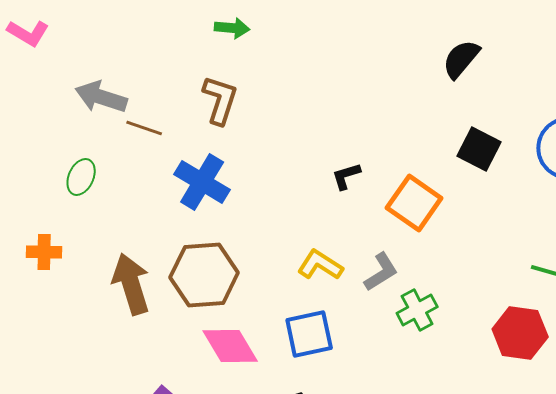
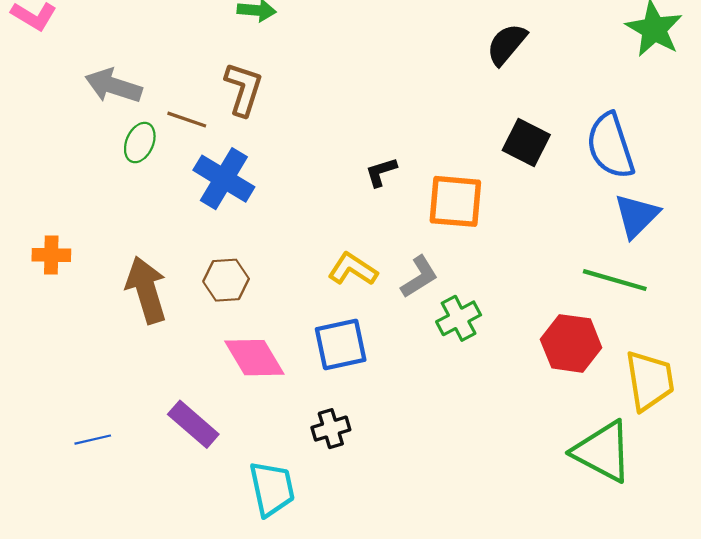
brown line: (144, 128) -> (187, 120), moved
green ellipse: (81, 177) -> (140, 143), moved
orange square: (414, 203) -> (455, 201), turned -30
brown hexagon: (204, 275) -> (226, 280), size x0.6

